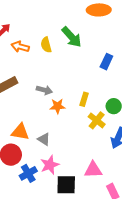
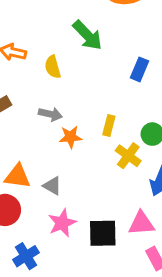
yellow semicircle: (46, 45) -> (53, 67), moved
pink triangle: (93, 170) -> (141, 223), moved
blue cross: (28, 173) -> (26, 256), moved
black square: (66, 185) -> (103, 233), moved

